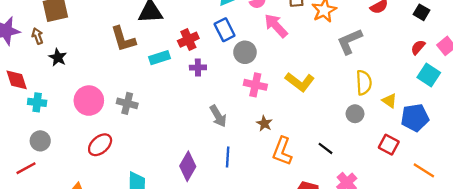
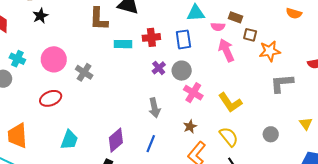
gray circle: (245, 52) -> (182, 71), moved
purple cross: (198, 67) -> (159, 68), moved, turned 32
yellow semicircle: (364, 83) -> (229, 137), moved, turned -55
yellow triangle: (389, 101) -> (306, 124), moved
cyan cross: (37, 102) -> (17, 59), moved
gray circle: (355, 114) -> (271, 134), moved

